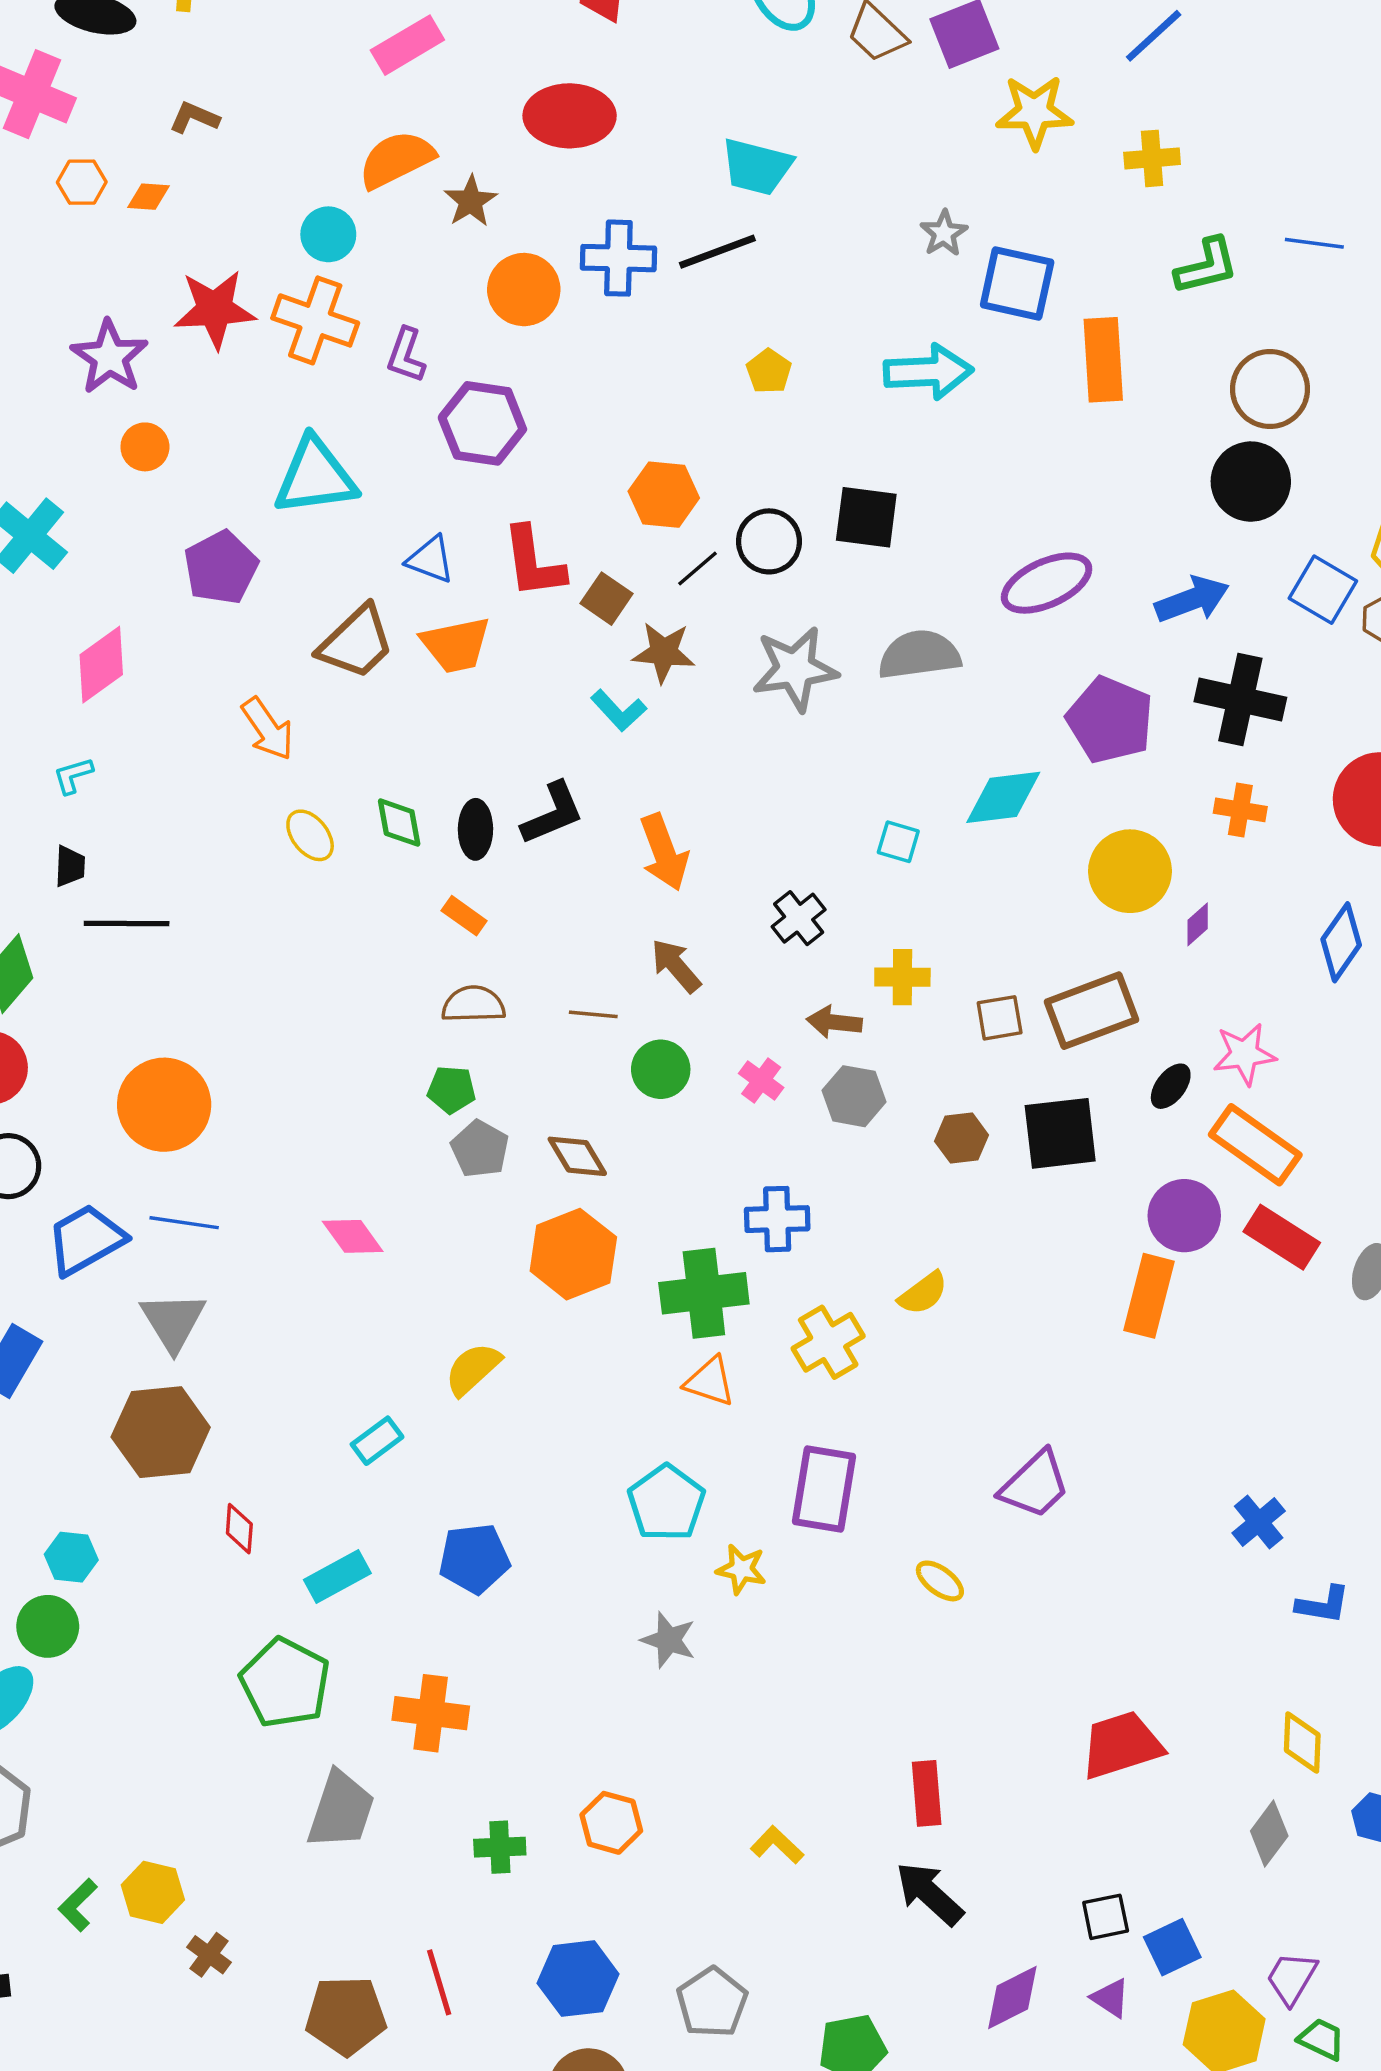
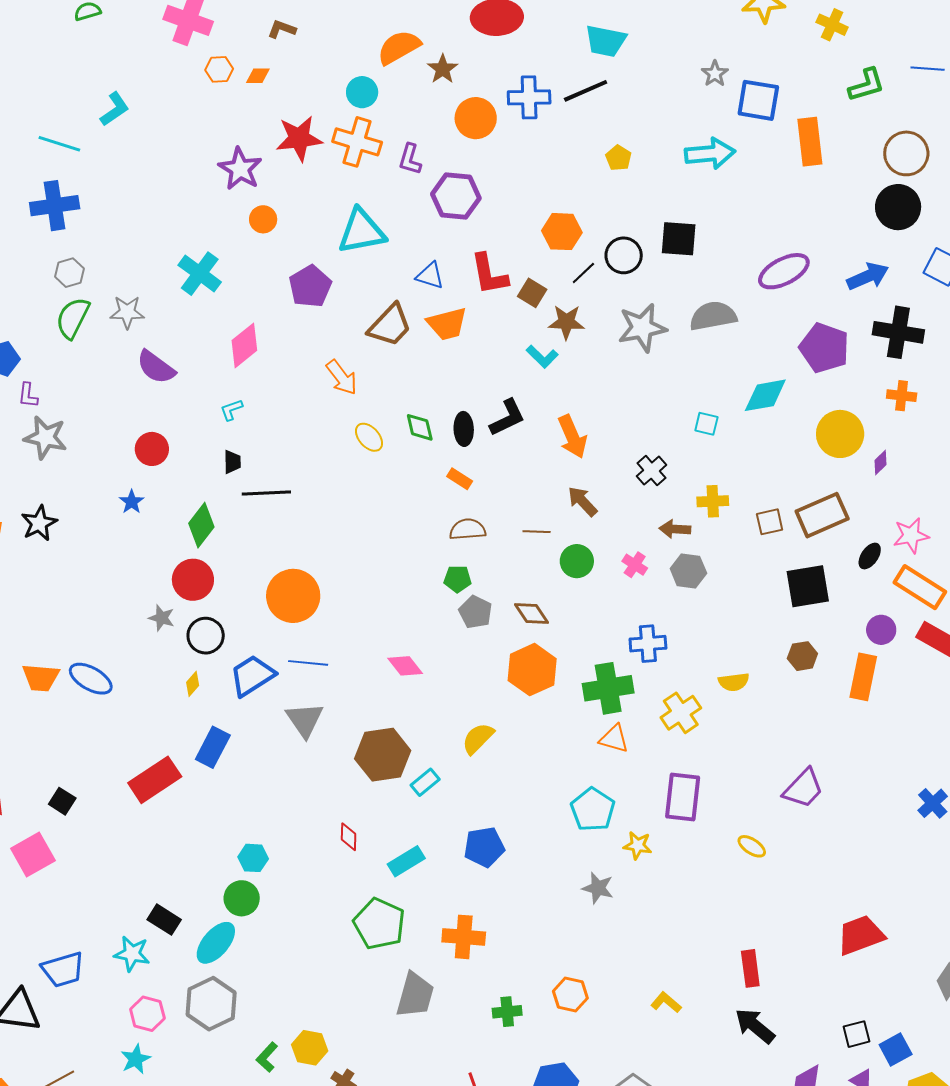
yellow cross: (1152, 158) -> (832, 25), turned 32
brown hexagon: (962, 1138) -> (802, 656), moved
purple circle: (1184, 1216) -> (881, 630), size x0.7
yellow semicircle: (923, 1293) -> (734, 682), turned 32
brown hexagon: (161, 1432) -> (383, 755), moved

